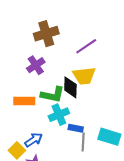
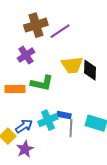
purple line: (86, 46) -> (60, 31), moved
black diamond: (70, 87) -> (90, 70), moved
cyan cross: (59, 115) -> (48, 120), moved

